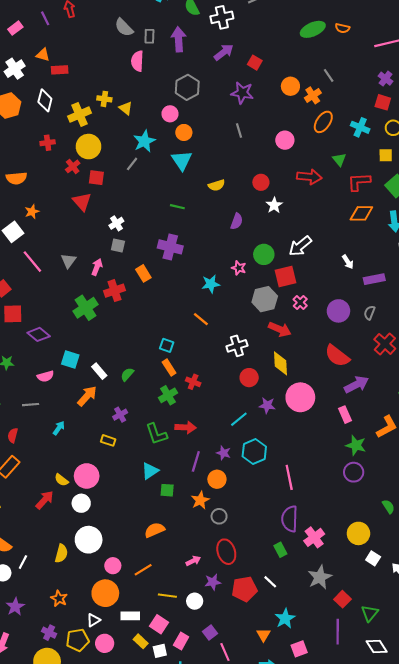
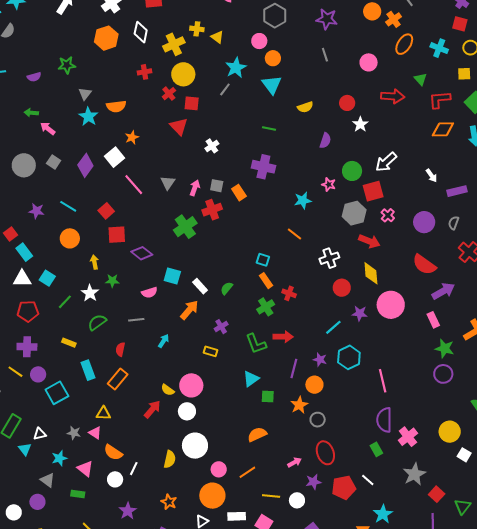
gray square: (118, 245) -> (217, 186), moved

